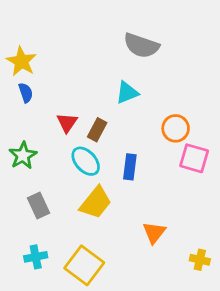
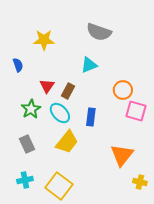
yellow star: (21, 61) -> (44, 40), moved, turned -30
green star: (23, 155) -> (31, 109), moved
orange triangle: (154, 233) -> (122, 155), moved, size x1.4

